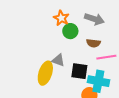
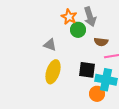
gray arrow: (94, 19) -> (90, 17), moved, turned 54
gray triangle: (58, 60) -> (50, 45), moved

